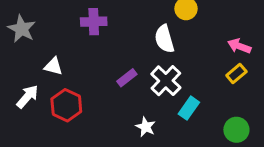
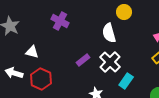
purple cross: (94, 22) -> (60, 21), turned 30
white arrow: (27, 97) -> (14, 73), turned -114

